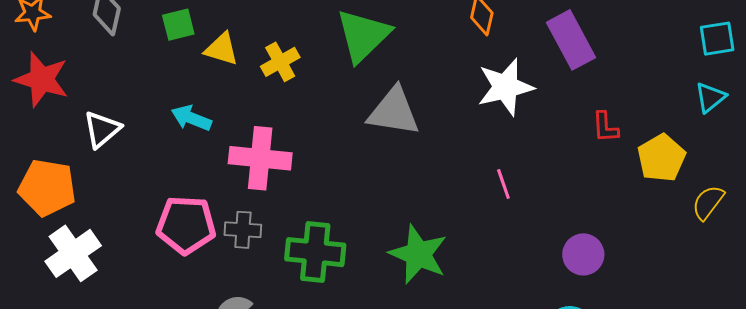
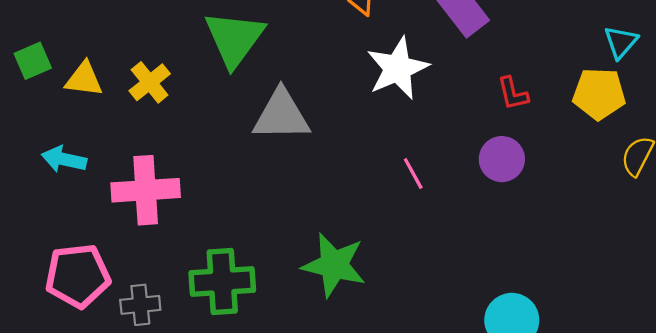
yellow pentagon: (661, 158) -> (599, 94), moved, turned -30
gray cross: (243, 230) -> (140, 305), moved
purple circle: (583, 254) -> (502, 159), moved

